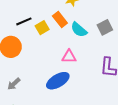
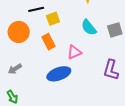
orange rectangle: (60, 20) -> (48, 42), moved
pink triangle: (69, 57) -> (74, 52), turned -35

